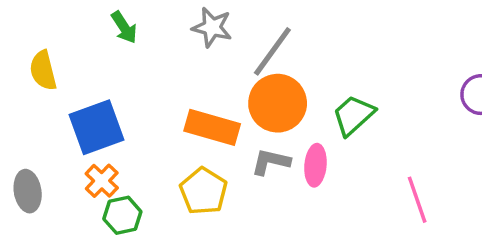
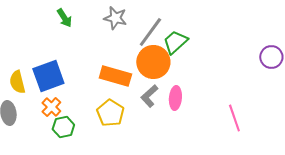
yellow semicircle: (43, 70) -> (17, 82), moved
green trapezoid: (353, 115) -> (175, 42), moved
gray L-shape: (271, 162) -> (149, 96), turned -55

